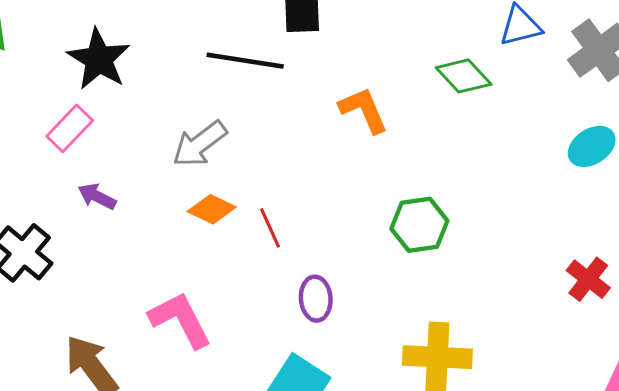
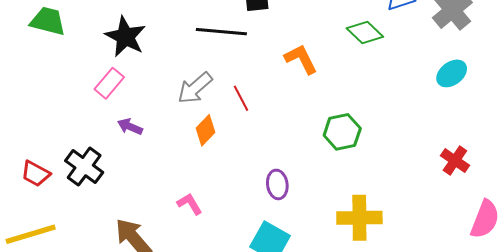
orange diamond: (212, 209) -> (206, 130), turned -68
red line: (270, 228) -> (241, 98), moved
pink L-shape: (180, 320) -> (190, 204), size x0.6

